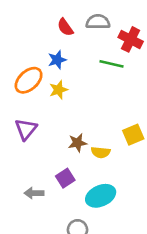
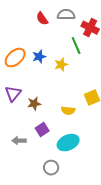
blue star: (57, 60) -> (39, 57), moved
green line: (111, 64) -> (76, 46), turned 54
yellow star: (58, 90) -> (61, 65), moved
brown star: (77, 143) -> (34, 104), moved

